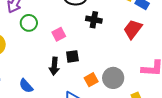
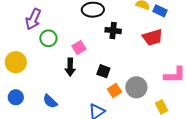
red trapezoid: (133, 29) -> (153, 37), turned -140
black square: (72, 56) -> (103, 71), moved, turned 32
black arrow: (54, 66) -> (70, 67), moved

